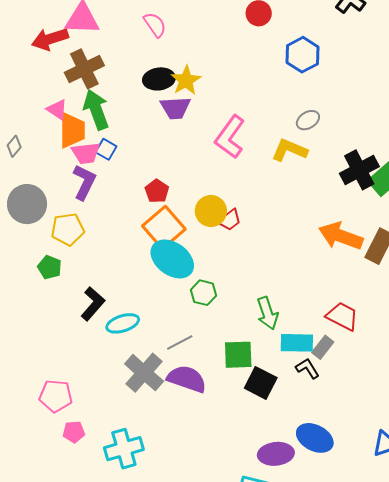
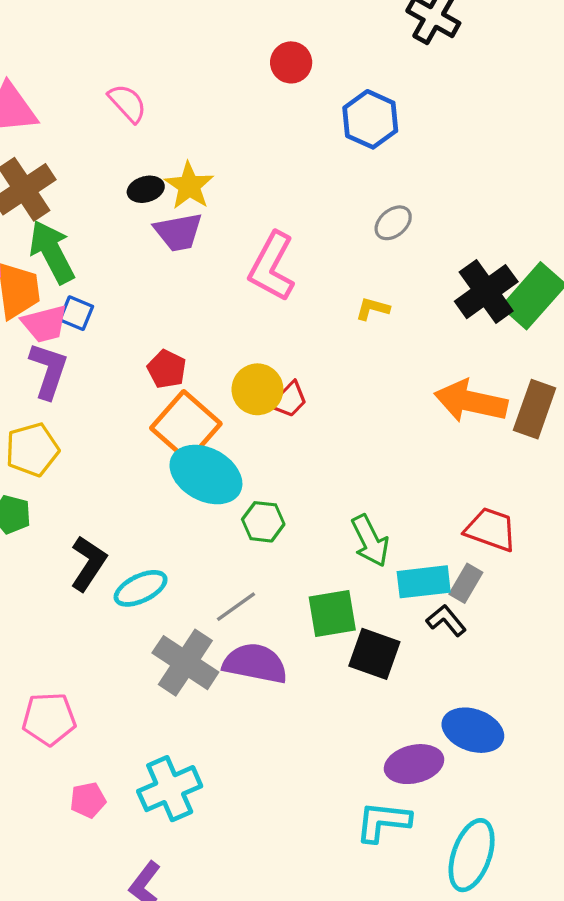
black ellipse: (159, 79) -> (146, 189), size x0.7
yellow L-shape: (289, 150) -> (373, 309), moved, size x0.6
pink pentagon: (74, 432) -> (88, 800), moved

